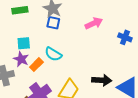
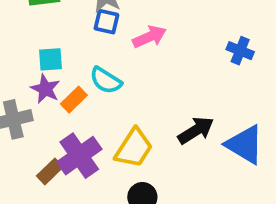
pink arrow: (94, 23) -> (149, 37), moved
black arrow: (102, 80) -> (196, 130), turned -36

